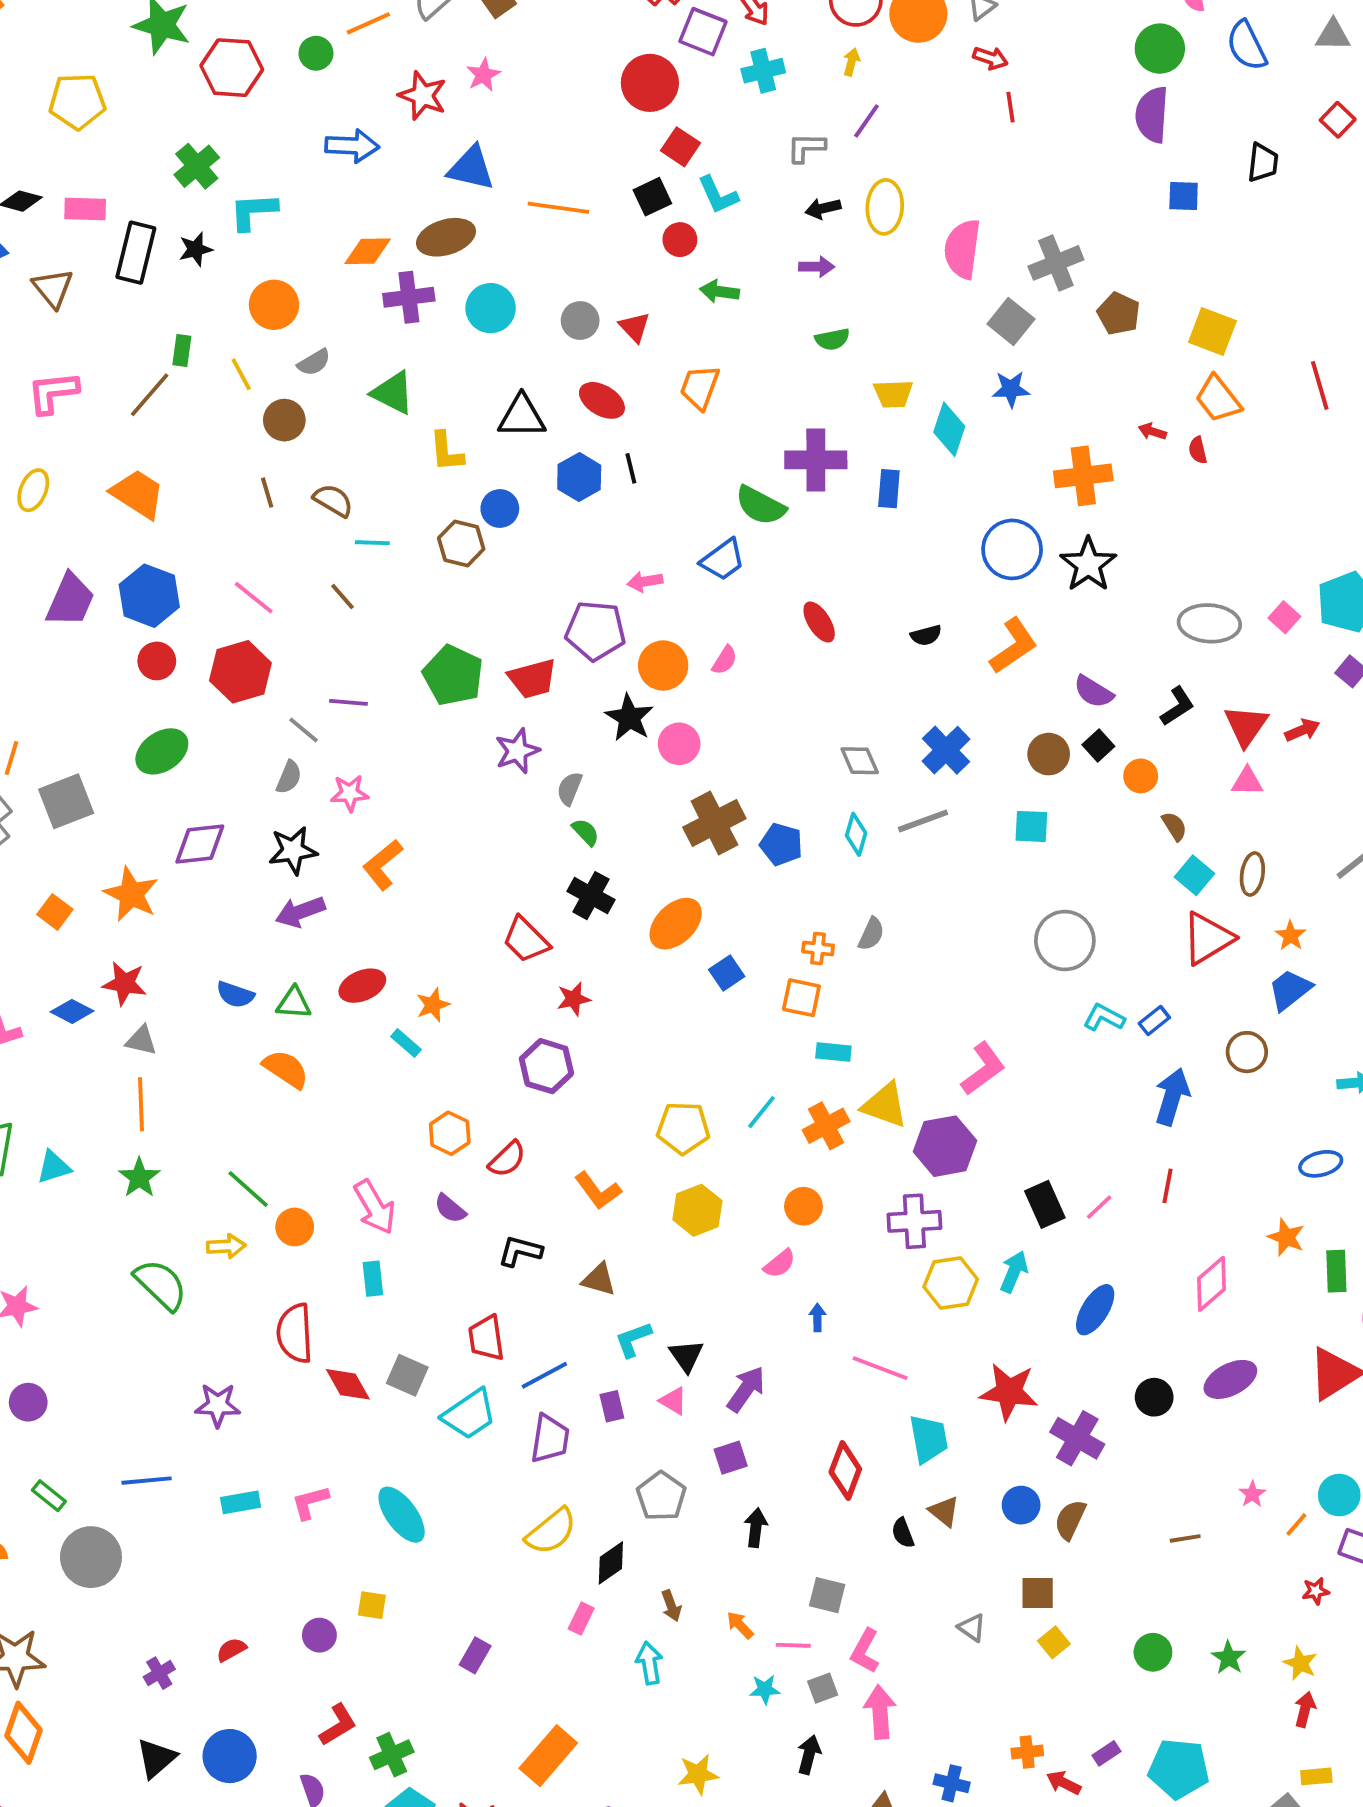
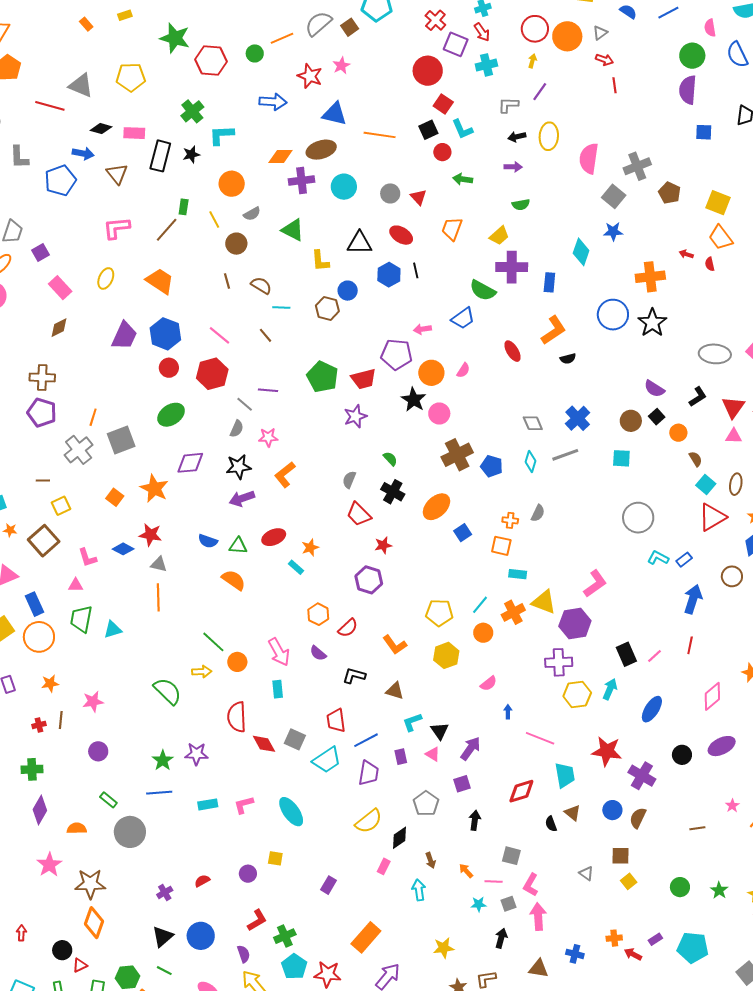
yellow trapezoid: (893, 394) -> (499, 236), moved, turned -40
orange L-shape: (1014, 646) -> (554, 330), moved
gray semicircle: (570, 789) -> (349, 480), moved
green star: (139, 1178) -> (163, 760), moved
orange circle: (803, 1206) -> (483, 633), moved
red diamond: (845, 1470) -> (521, 791), turned 52

